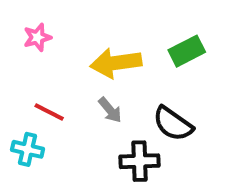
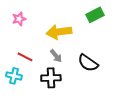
green rectangle: (187, 51) -> (95, 15), moved
black cross: (140, 161) -> (51, 78), moved

